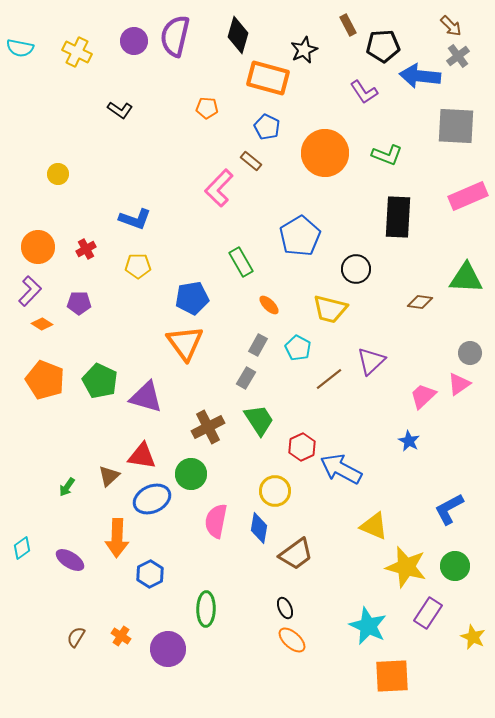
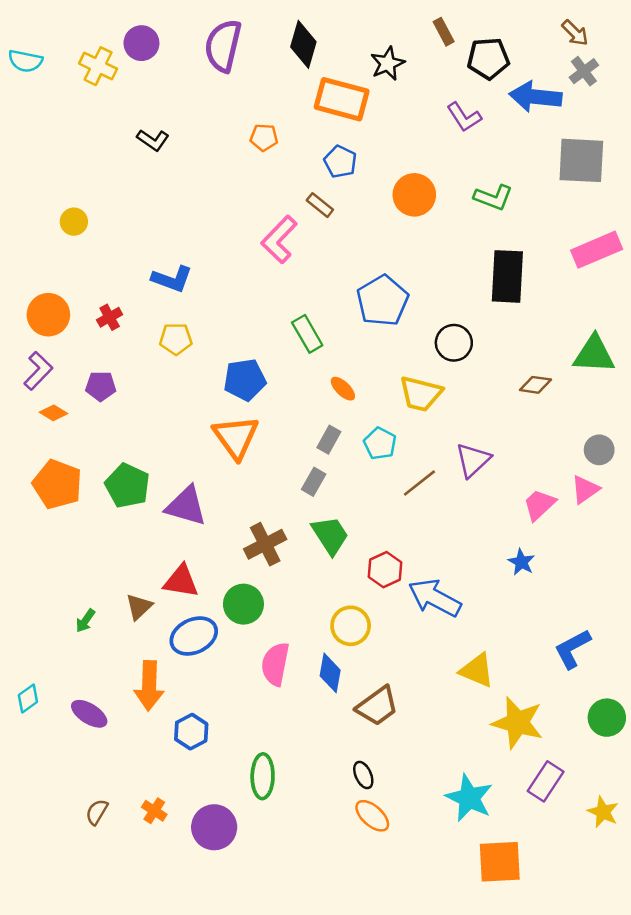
purple circle: (134, 41) -> (141, 43), moved
orange circle: (325, 153) -> (414, 195), size x0.7
green circle: (455, 566) -> (607, 718), moved

